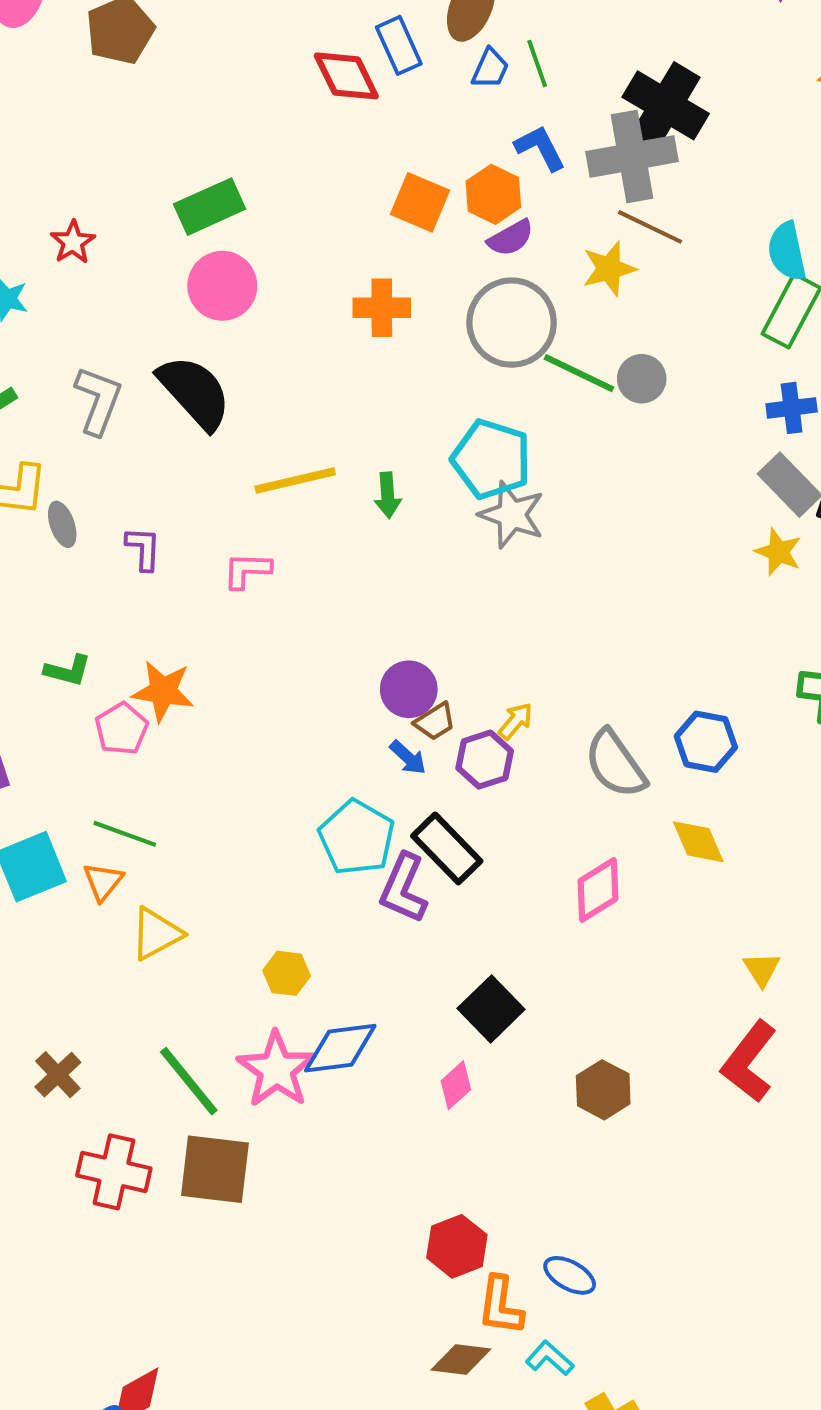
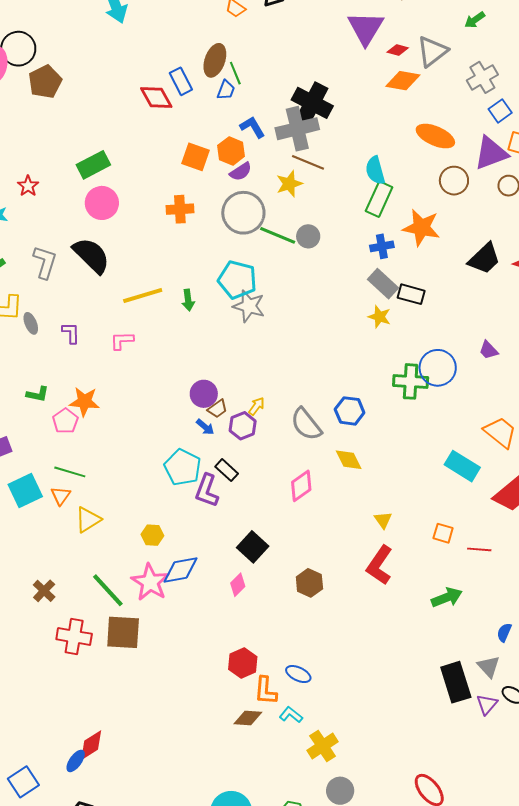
green line: (537, 63) -> (235, 73), moved
black rectangle: (447, 848) -> (227, 470), size x0.7

